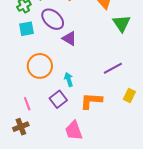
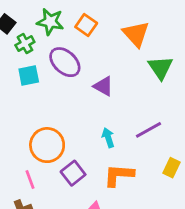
purple triangle: (69, 38) -> (103, 86), moved
orange circle: (40, 66) -> (47, 145), moved
cyan arrow: (69, 79) -> (108, 138), moved

